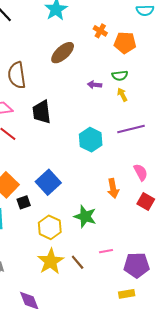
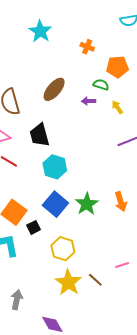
orange pentagon: (125, 43) -> (117, 67), moved
brown ellipse: (63, 53) -> (54, 89), moved
green semicircle: (120, 76) -> (101, 85), moved, turned -147
cyan hexagon: (91, 140) -> (55, 167), moved
green star: (85, 216) -> (87, 204), moved, turned 30

